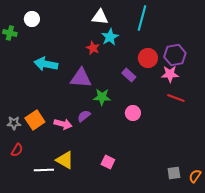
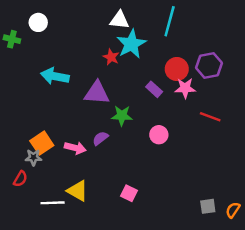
cyan star: (110, 37) -> (131, 44), size x1.4
pink star: (170, 74) -> (185, 88), moved
gray star: (14, 123) -> (33, 157), moved

